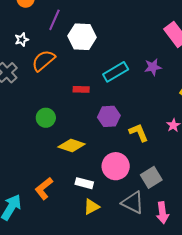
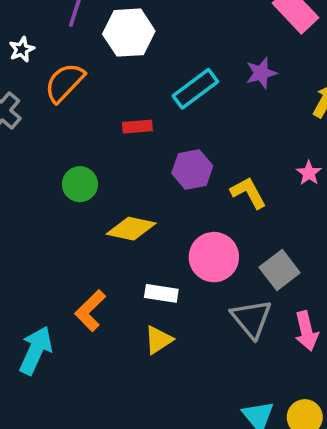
gray triangle: (133, 203) -> (251, 319), turned 30
yellow triangle: (91, 207) -> (158, 340), moved

